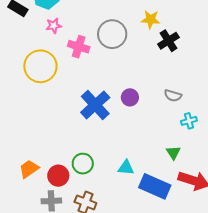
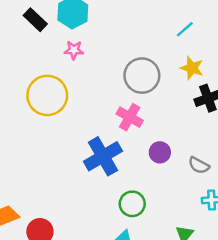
pink cross: (79, 47) -> (130, 117), moved
purple circle: (130, 97) -> (160, 152), moved
green circle: (83, 164) -> (132, 204), moved

